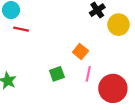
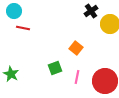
pink line: (88, 74) -> (77, 77), moved

